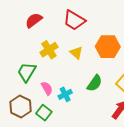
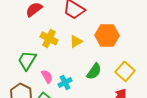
yellow cross: (49, 50) -> (49, 38), turned -30
yellow triangle: (76, 53) -> (76, 41), turned 48

